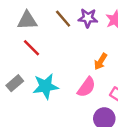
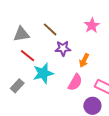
purple star: (88, 18) -> (63, 48), moved
cyan star: (46, 86) -> (43, 73), moved

